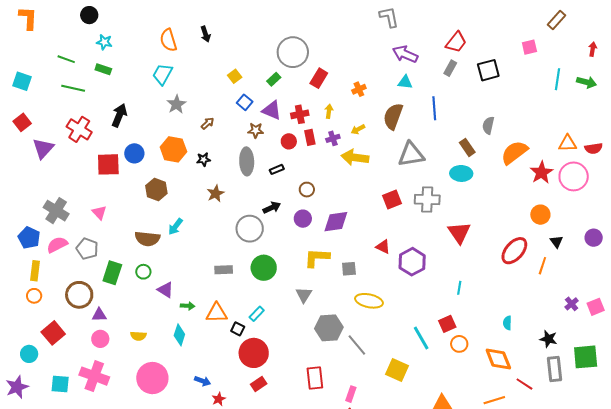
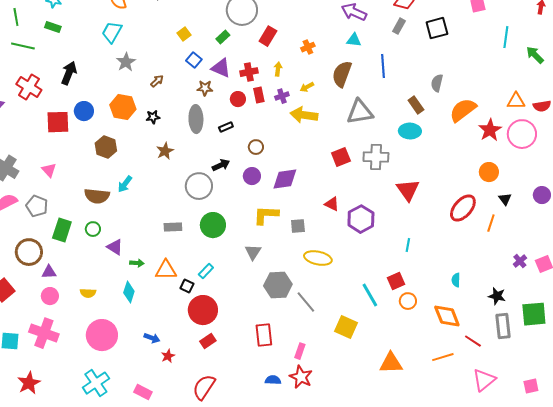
green line: (66, 59) -> (16, 17), turned 60
green arrow: (587, 82) -> (535, 55), moved, turned -150

